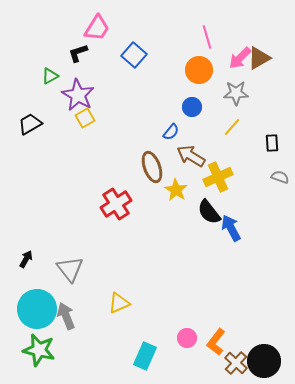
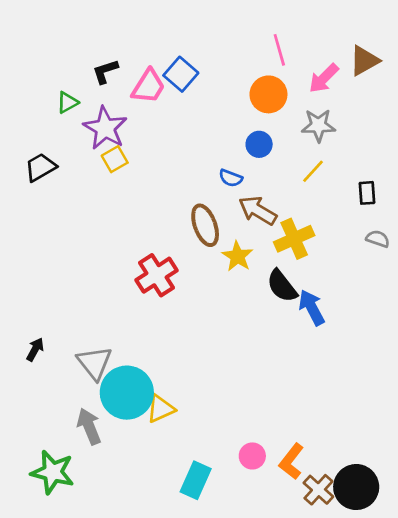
pink trapezoid: (97, 28) -> (148, 86), moved
brown triangle: (259, 58) -> (364, 61), moved
blue semicircle: (171, 132) -> (231, 178), turned 72
cyan circle: (37, 309) -> (127, 393), moved

